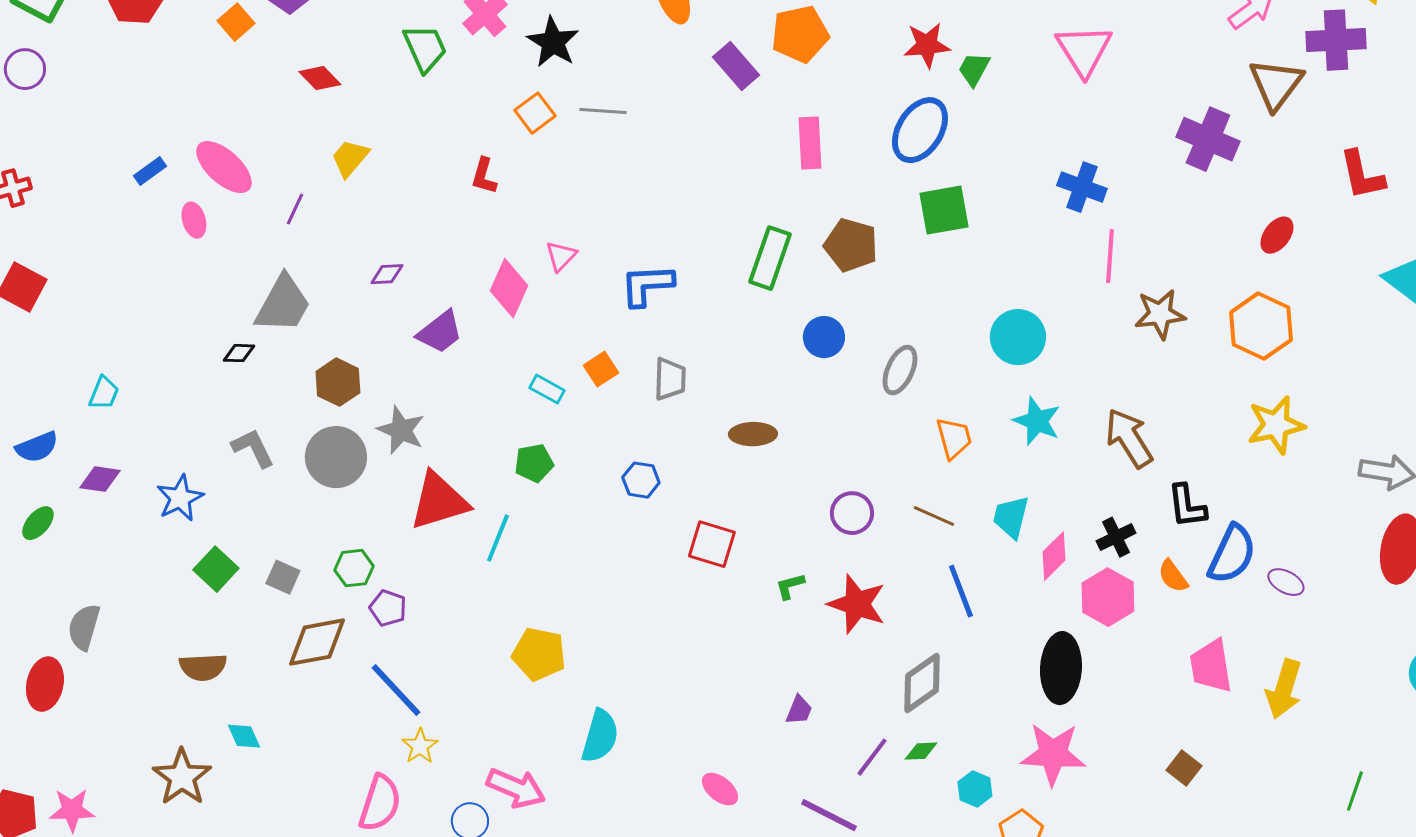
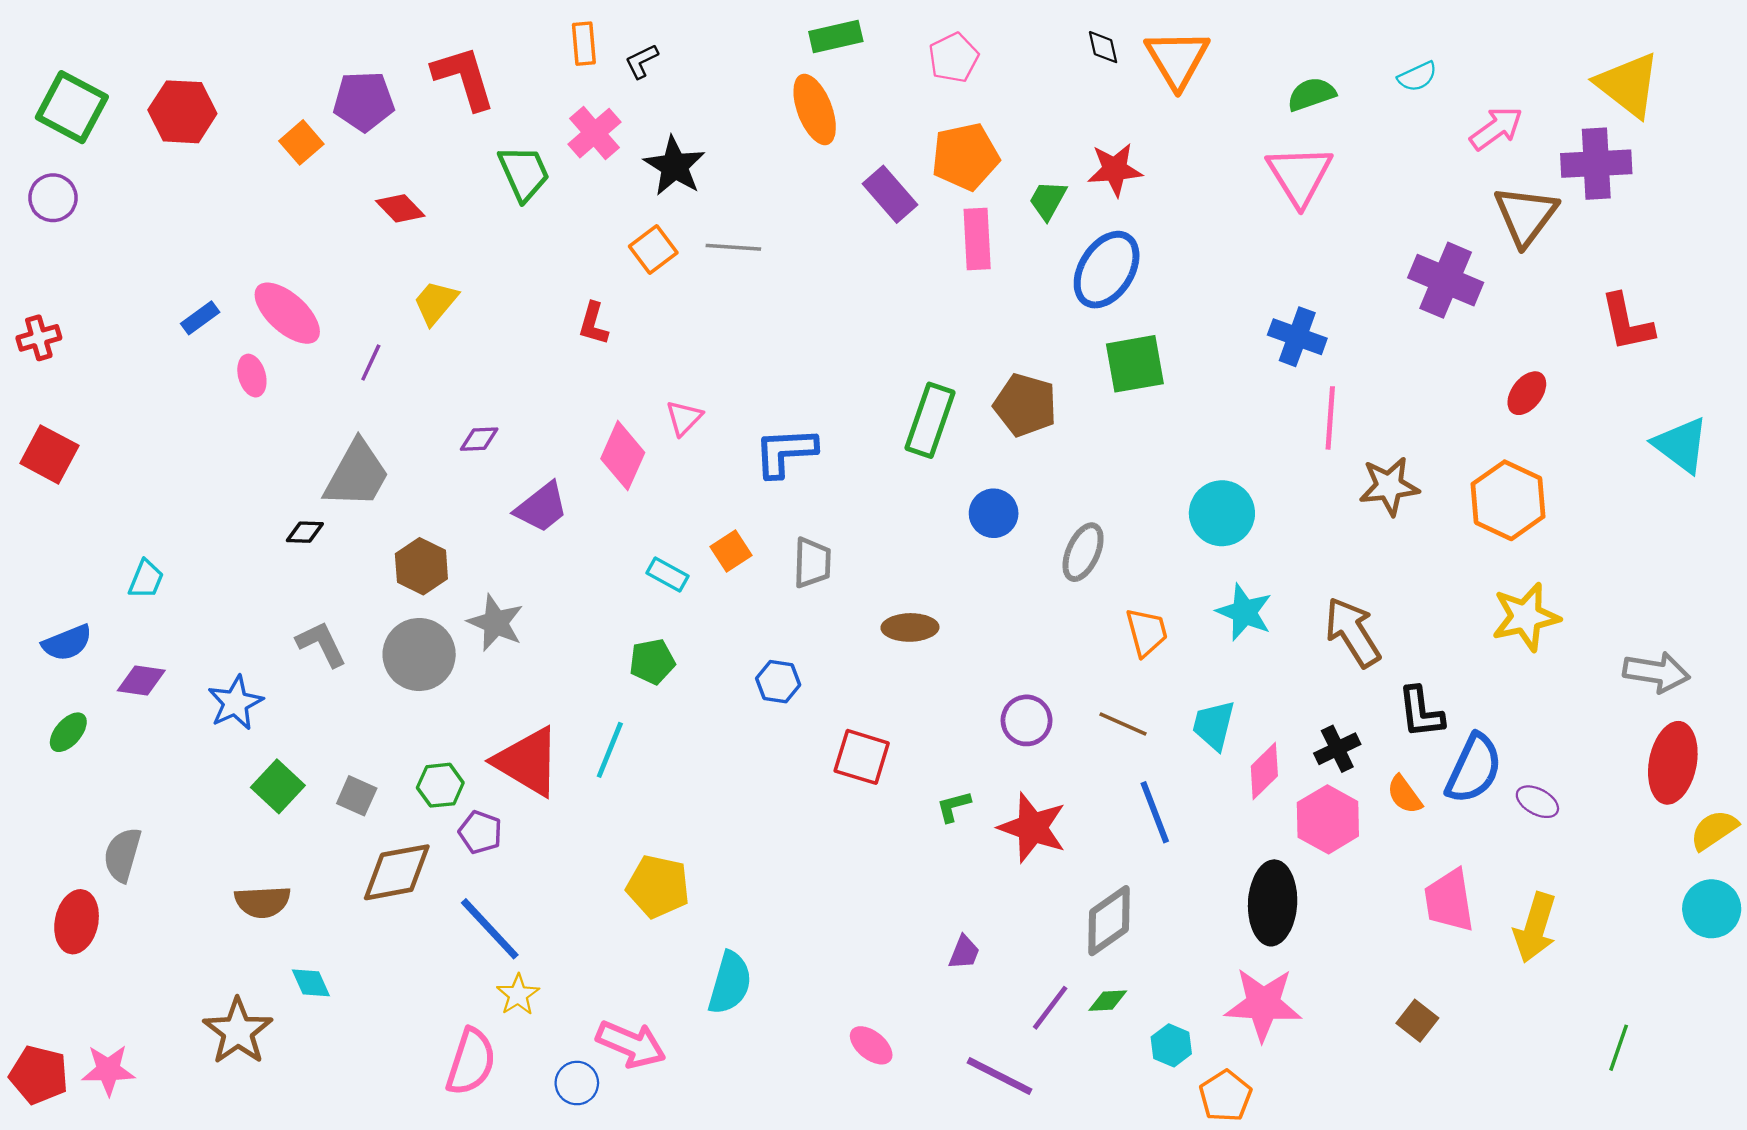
green trapezoid: (974, 69) -> (1048, 200), moved
pink rectangle: (810, 143) -> (977, 239), moved
red triangle: (439, 501) -> (527, 762), moved, turned 48

